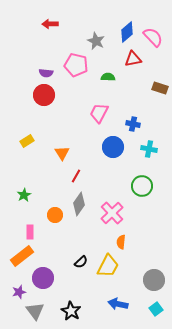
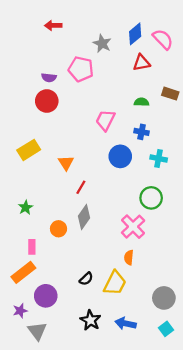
green semicircle: (108, 77) -> (142, 102), moved
yellow rectangle: (27, 141) -> (29, 150), size x1.5
pink cross: (112, 213) -> (133, 227), moved
black star: (71, 311) -> (90, 320), moved

